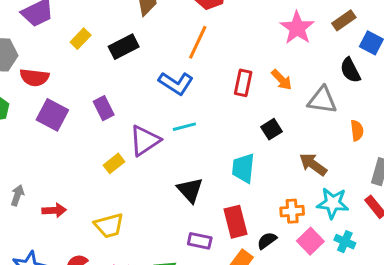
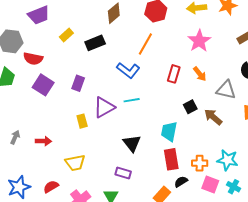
pink star: (297, 28) -> (199, 41), moved
purple rectangle: (104, 108) -> (78, 83), turned 42
yellow rectangle: (114, 163) -> (82, 121), turned -72
brown arrow: (313, 164) -> (213, 117), moved
red arrow: (54, 210) -> (43, 141), moved
red rectangle: (235, 222) -> (171, 159), moved
purple rectangle: (200, 241) -> (123, 173), moved
pink square: (310, 241) -> (210, 184), turned -30

